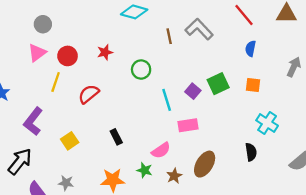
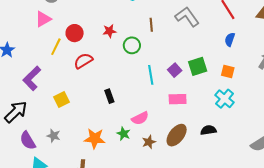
brown line: (169, 36) -> (151, 25), moved
red star: (105, 52) -> (109, 31), moved
red circle: (68, 56) -> (75, 33), moved
cyan cross: (267, 123) -> (225, 99), moved
pink rectangle: (188, 125) -> (178, 99), moved
black rectangle: (116, 137) -> (109, 96), moved
black semicircle: (251, 152) -> (208, 130), moved, turned -98

